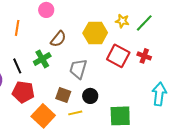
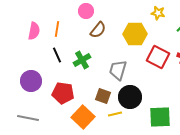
yellow star: (122, 21) -> (158, 13), moved
brown semicircle: (58, 39) -> (98, 30), moved
black line: (17, 66) -> (57, 55), moved
black circle: (90, 96) -> (130, 97), size x1.5

